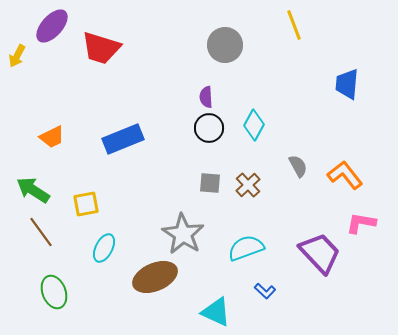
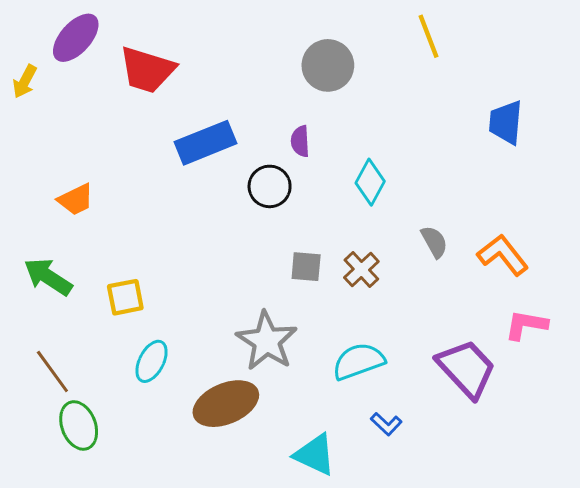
black circle: (209, 128) -> (270, 186), moved
blue rectangle: (123, 139) -> (205, 143), moved
brown line: (41, 232) -> (52, 372), moved

